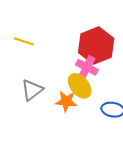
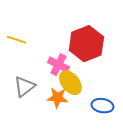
pink cross: (87, 67) -> (58, 65), moved

